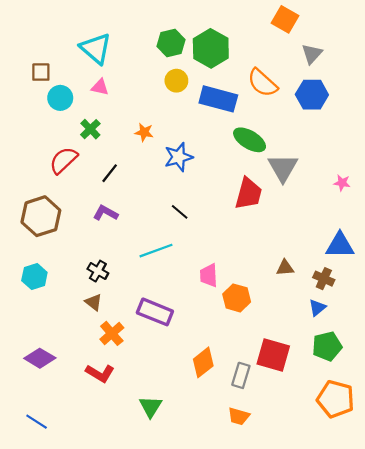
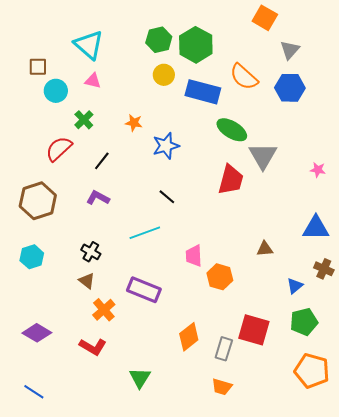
brown cross: (324, 279) -> (324, 269), moved

